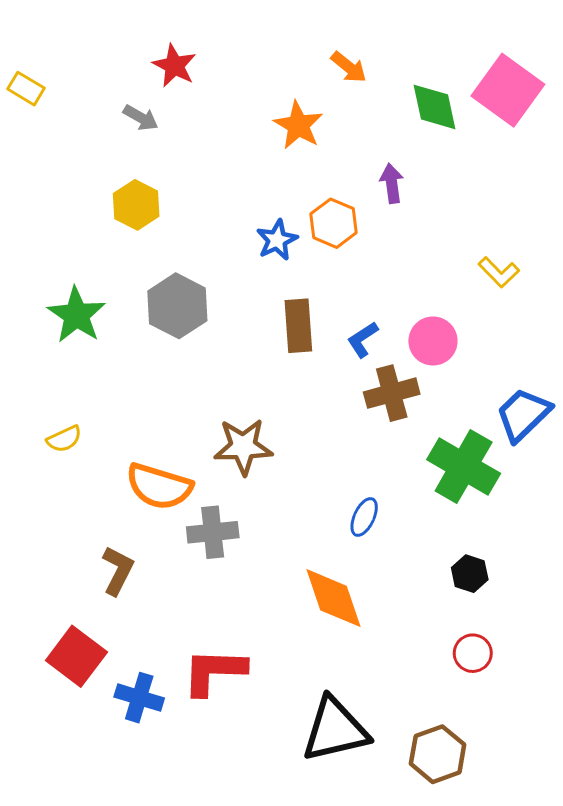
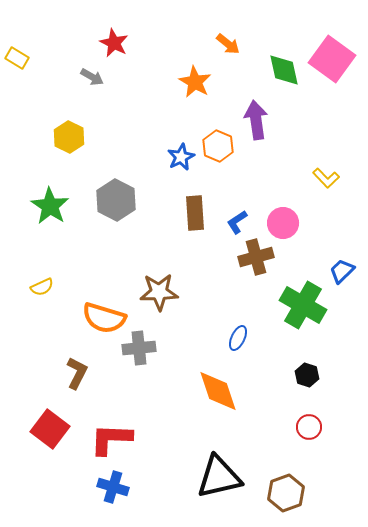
purple arrow: (392, 183) -> (256, 120), size x1.5
yellow hexagon: (136, 205) -> (69, 137), moved
blue trapezoid: (523, 414) -> (342, 271), size x0.7
red L-shape: (214, 672) -> (111, 439), moved
blue cross: (139, 698) -> (113, 487), moved

